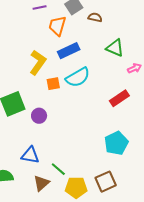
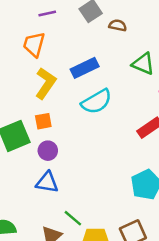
orange trapezoid: (57, 26) -> (34, 44), moved
orange square: (53, 84) -> (43, 121), moved
blue triangle: (30, 155) -> (47, 182), moved

